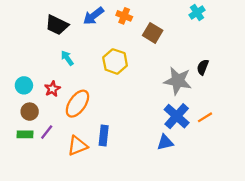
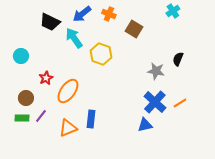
cyan arrow: (67, 58) -> (74, 38), moved, size x1.5
gray star: (178, 81) -> (156, 71), size x0.7
cyan circle: (24, 85) -> (21, 56), moved

